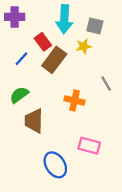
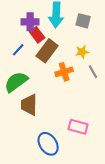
purple cross: (15, 17) -> (30, 22), moved
yellow star: (84, 46) -> (82, 52), moved
green semicircle: (19, 95) -> (16, 82), size x1.4
orange cross: (75, 100) -> (64, 72), moved, turned -30

